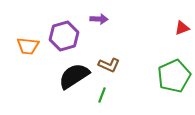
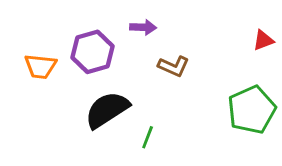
brown L-shape: (109, 65) -> (174, 66), moved

